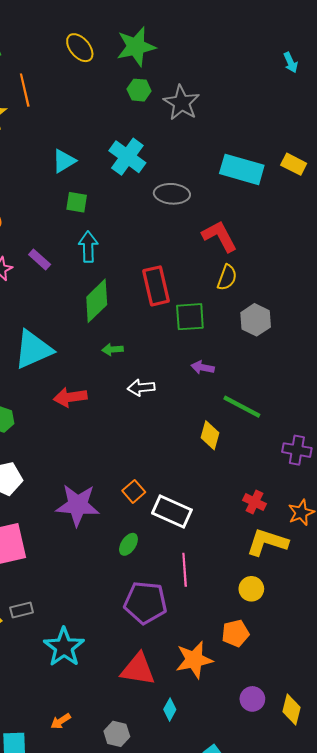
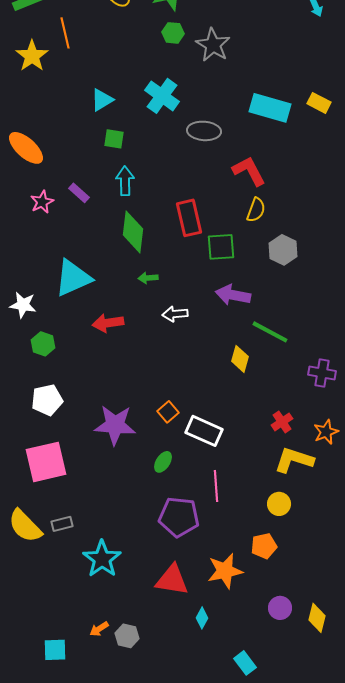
green diamond: (97, 301) -> (133, 232), turned -39
purple arrow: (203, 367) -> (233, 295), size x1.6
red cross: (255, 502) -> (282, 422), turned 30
gray hexagon: (117, 734) -> (127, 636), moved

